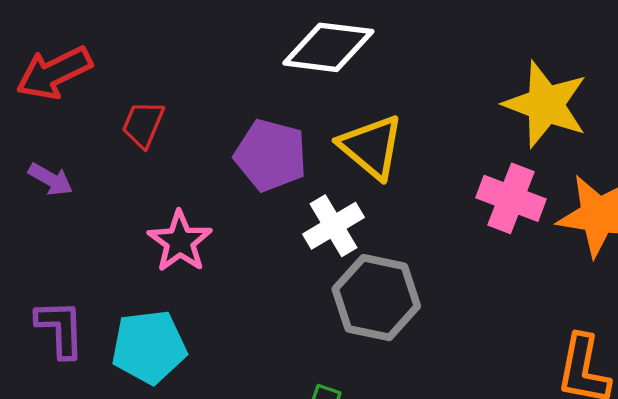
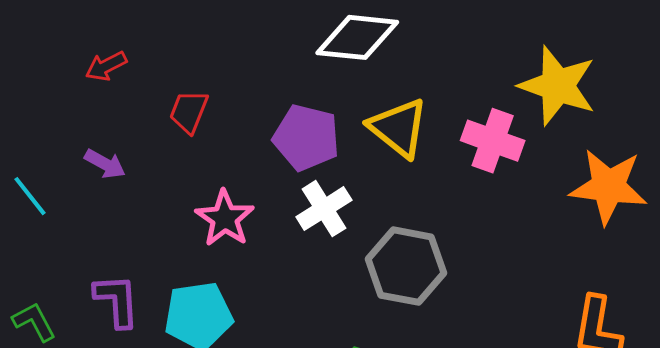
red arrow: (54, 73) -> (106, 66), size x0.6
pink cross: (511, 198) -> (493, 141), moved
white cross: (333, 226) -> (324, 209), moved

